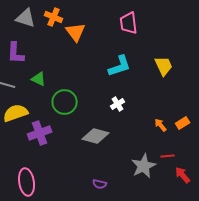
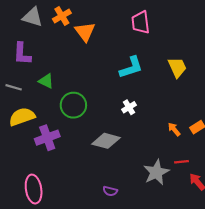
orange cross: (54, 17) -> (62, 16), turned 36

